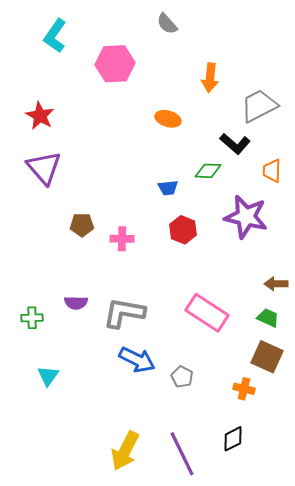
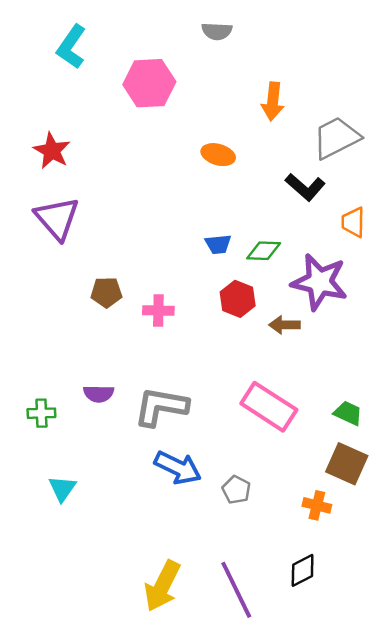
gray semicircle: (167, 24) -> (217, 31), turned -45
green diamond: (208, 171) -> (264, 251), moved
brown arrow: (276, 284) -> (284, 325), moved

